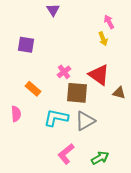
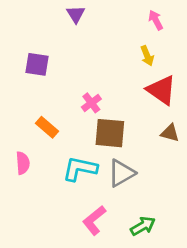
pink arrow: (109, 22) -> (156, 20), moved
red triangle: (99, 75) -> (161, 90), moved

